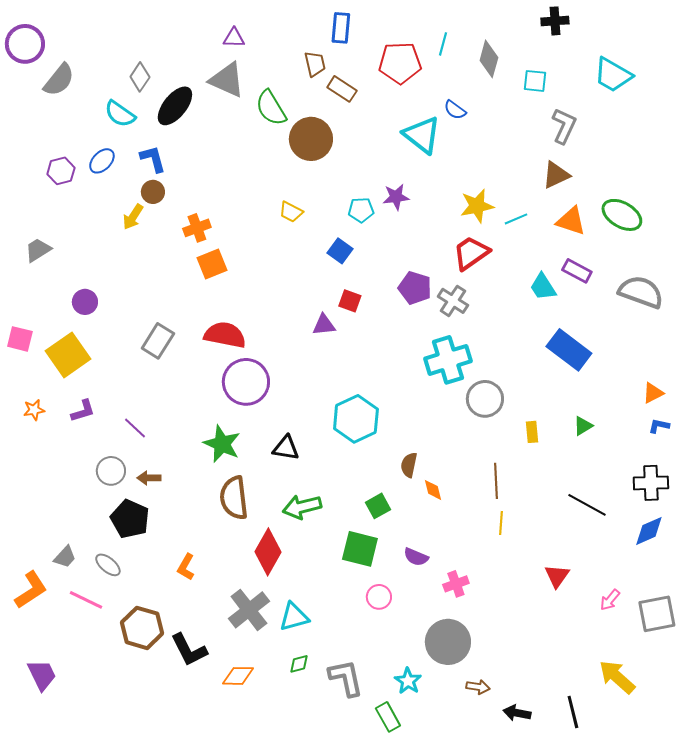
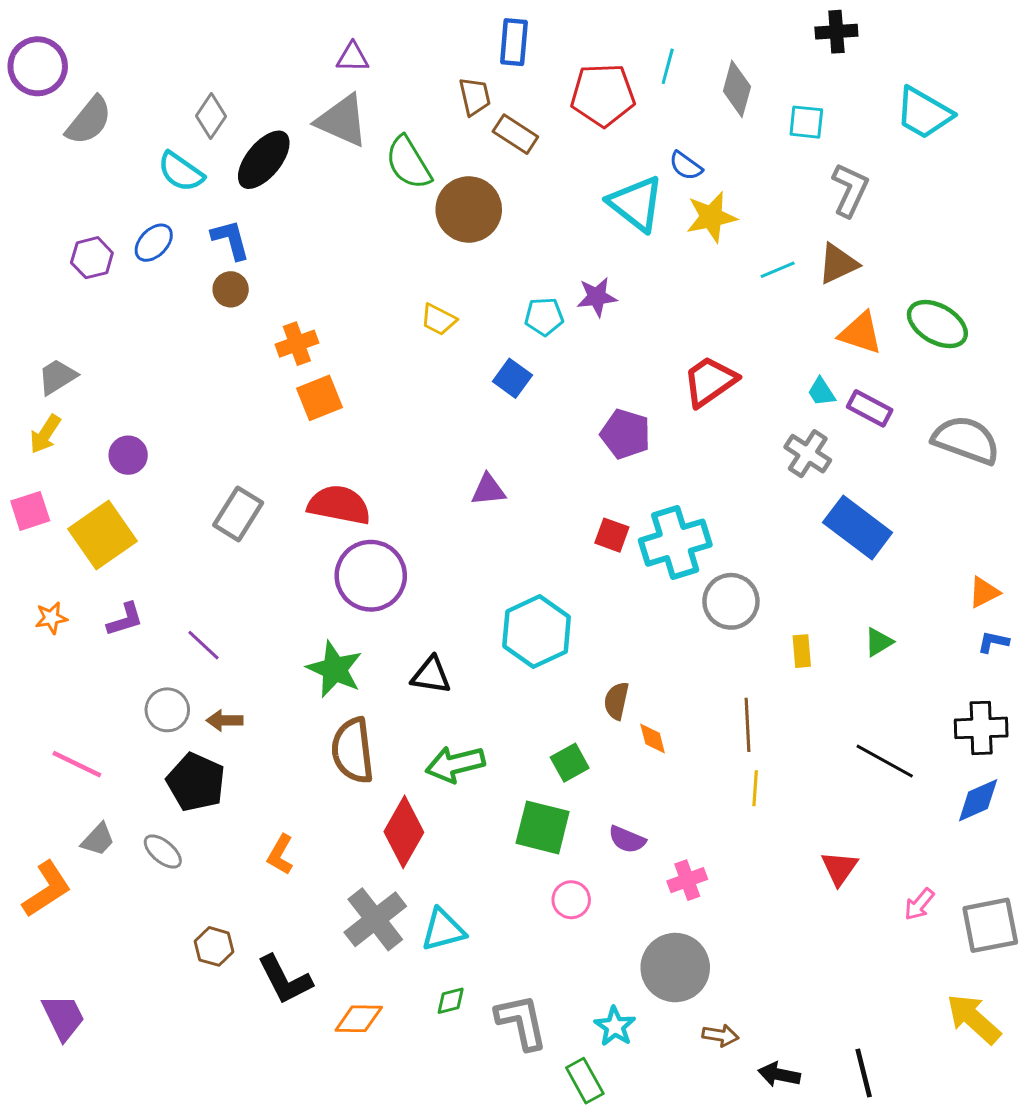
yellow star: (477, 206) -> (711, 217), moved
yellow arrow: (133, 217) -> (45, 434), moved
cyan line: (516, 219) -> (778, 270), moved
cyan trapezoid: (543, 287) -> (821, 392), moved, size x0.7
red square: (350, 301) -> (612, 535), moved
gray cross: (453, 301) -> (808, 454), moved
pink square: (20, 339) -> (30, 511), turned -32
pink line: (86, 600) -> (77, 764), moved
brown hexagon: (142, 628) -> (214, 946), size x0.6
yellow arrow: (617, 677) -> (974, 1019), moved

